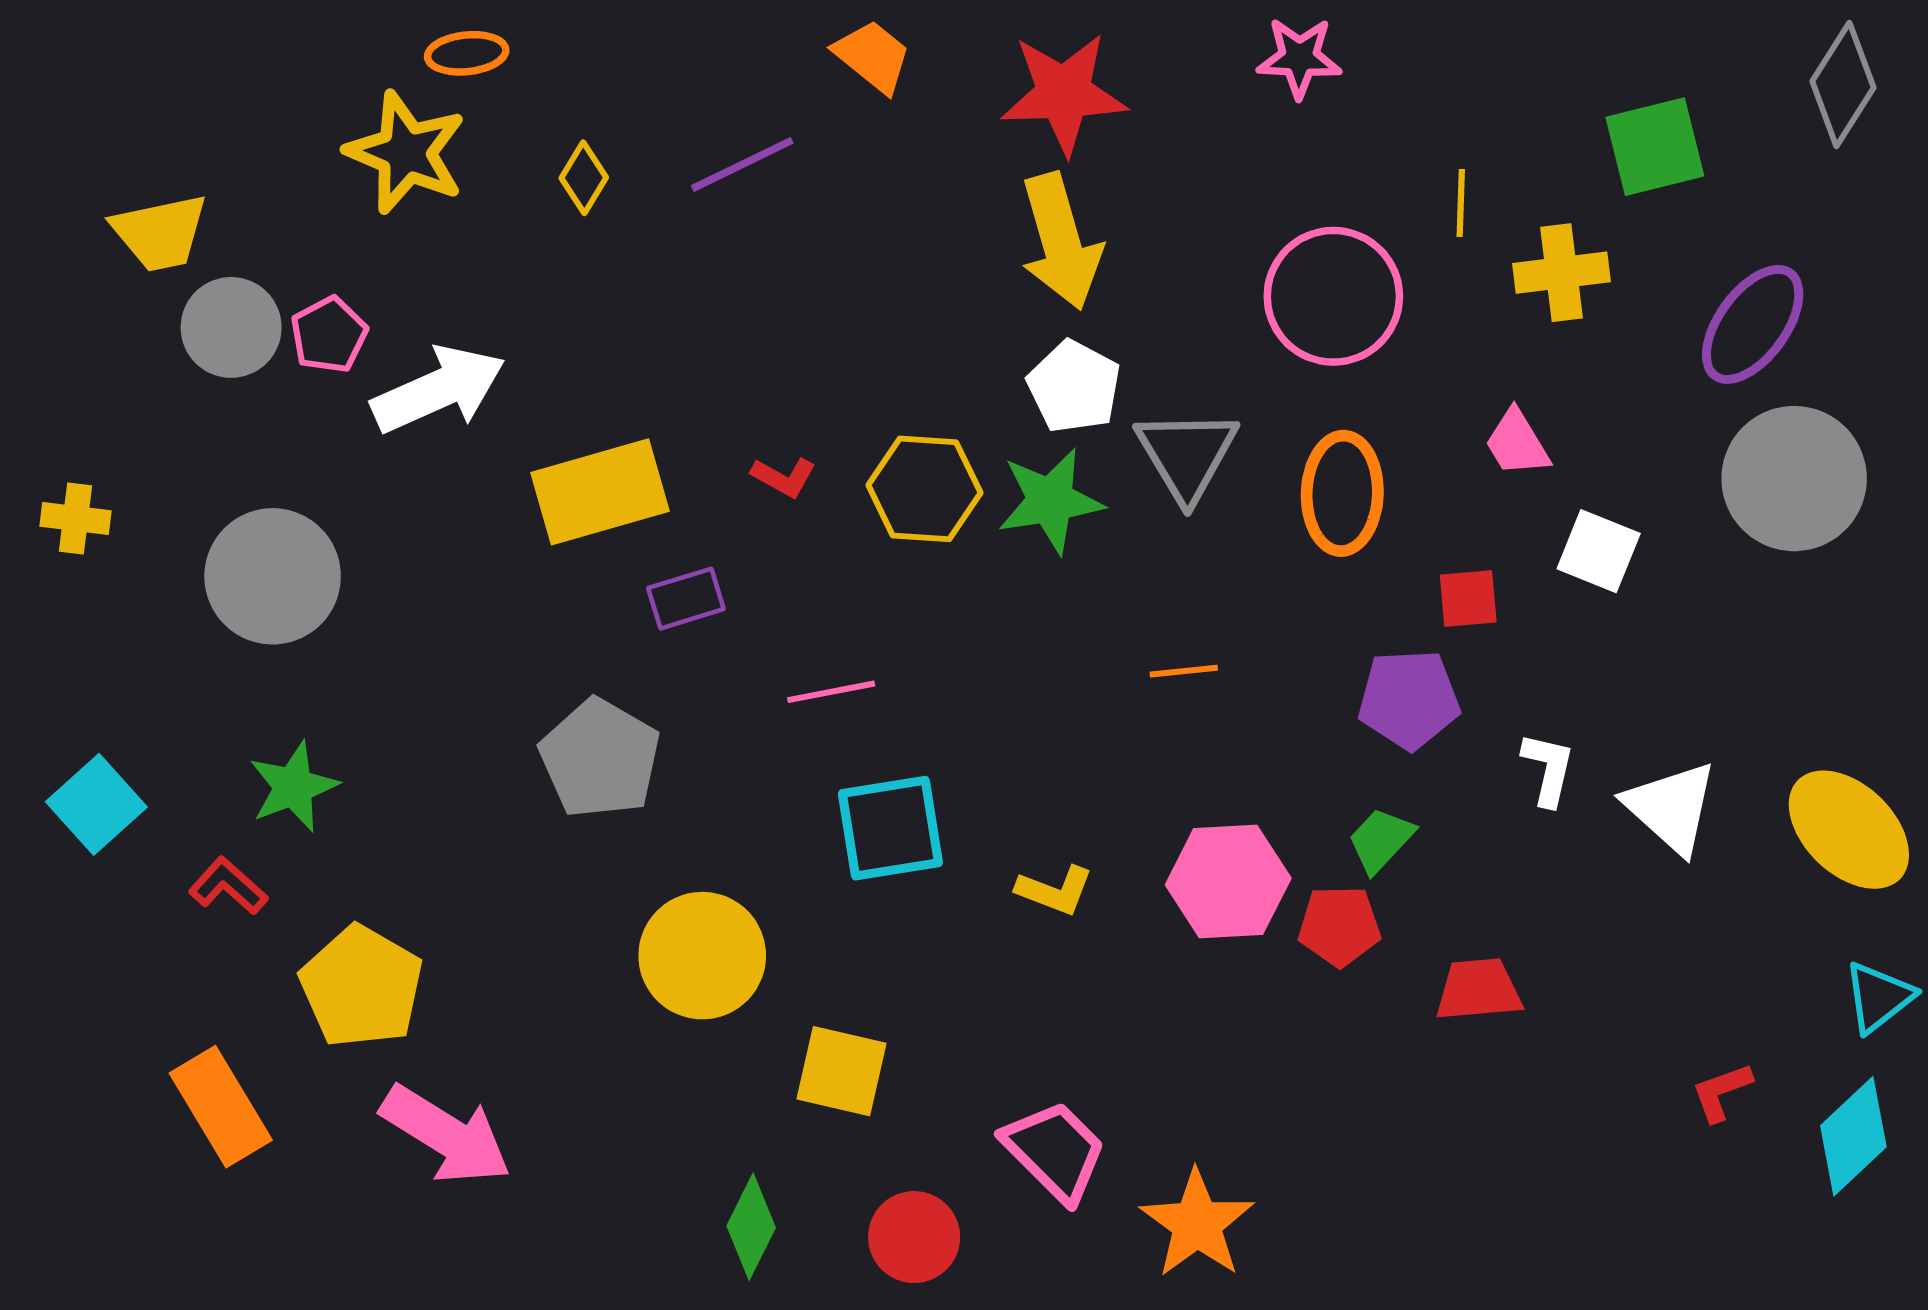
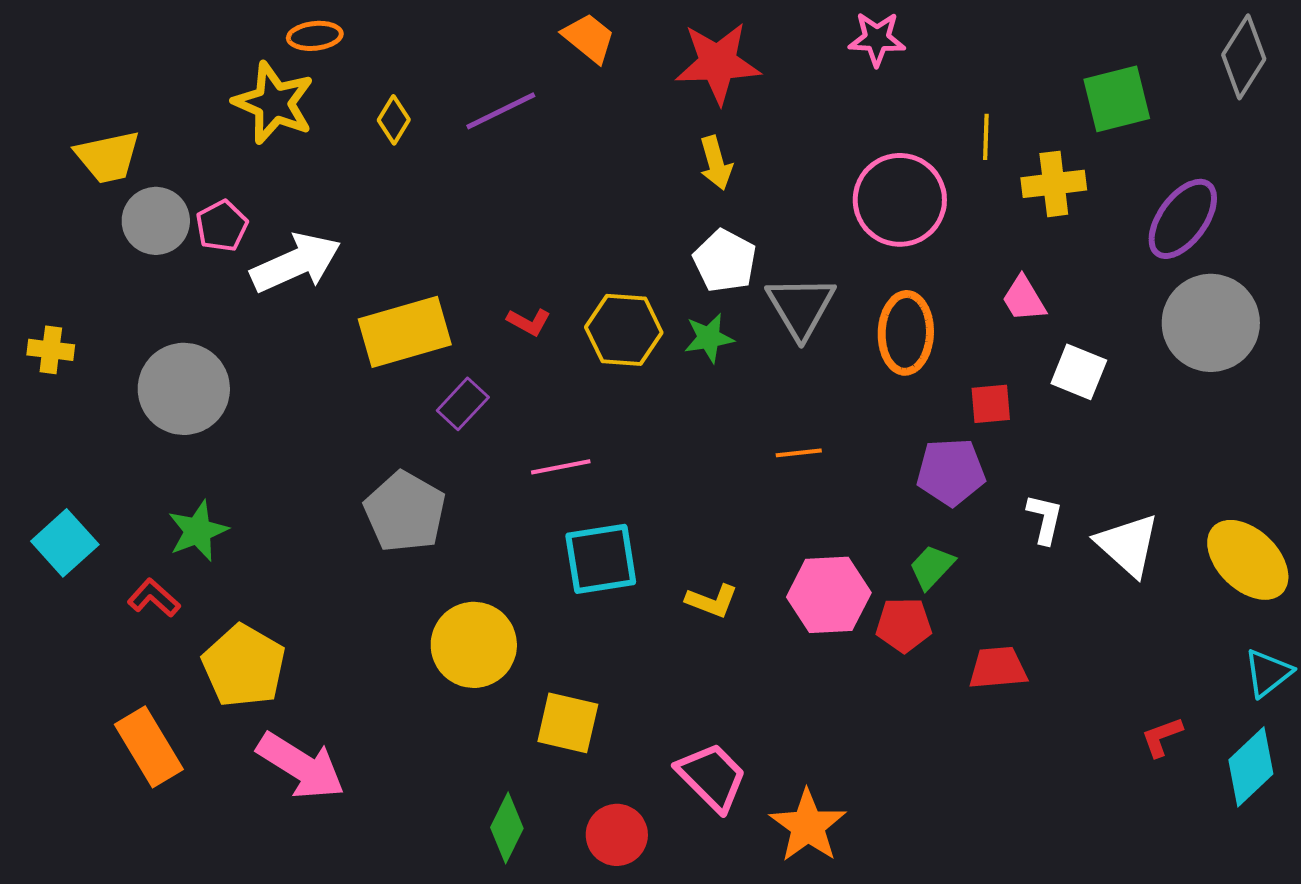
yellow arrow: (1061, 241) -> (716, 163), size x0.6
green star: (1050, 501) -> (709, 338), size x0.7
purple rectangle: (686, 599) -> (463, 404), turned -30

